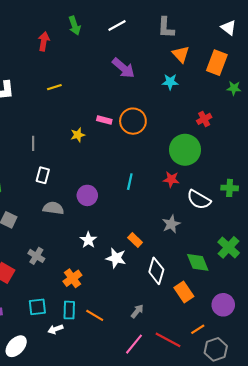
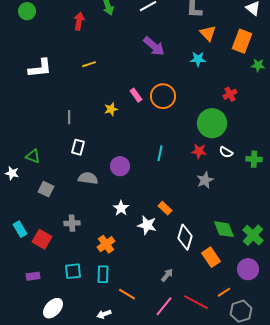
pink rectangle: (104, 120) -> (136, 95), turned 40
white semicircle: (199, 200) -> (226, 152), moved, size x0.6
gray star: (171, 224) -> (205, 180), moved
green cross: (229, 247) -> (253, 235), moved
gray cross: (36, 256) -> (72, 223), turned -35
orange line: (95, 315) -> (127, 294), moved
white arrow: (55, 329) -> (104, 314), moved

